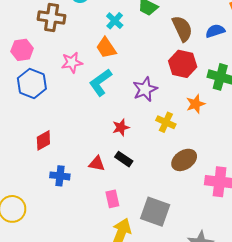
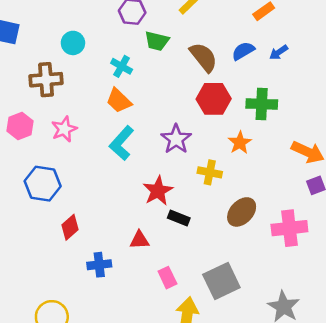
pink star: (72, 62) -> (64, 129), moved
blue hexagon: (32, 83) -> (43, 184), moved
red star: (121, 127) -> (158, 191), size x1.4
black rectangle: (124, 159) -> (179, 218), moved
gray square: (155, 212) -> (221, 281), turned -32

